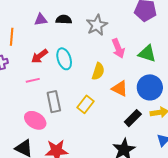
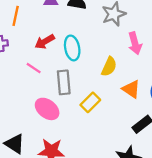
pink line: (33, 80) -> (34, 68), turned 40
gray rectangle: (54, 102) -> (64, 82), moved
pink ellipse: (35, 120) -> (47, 109), moved

